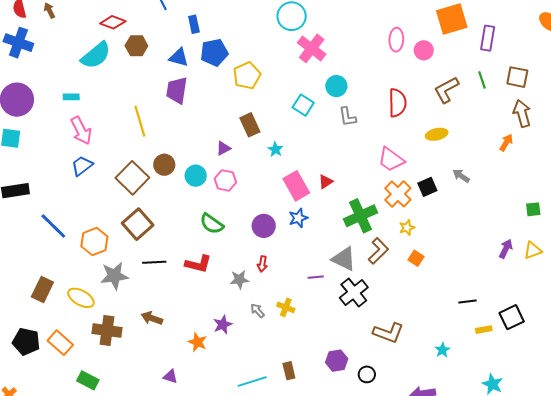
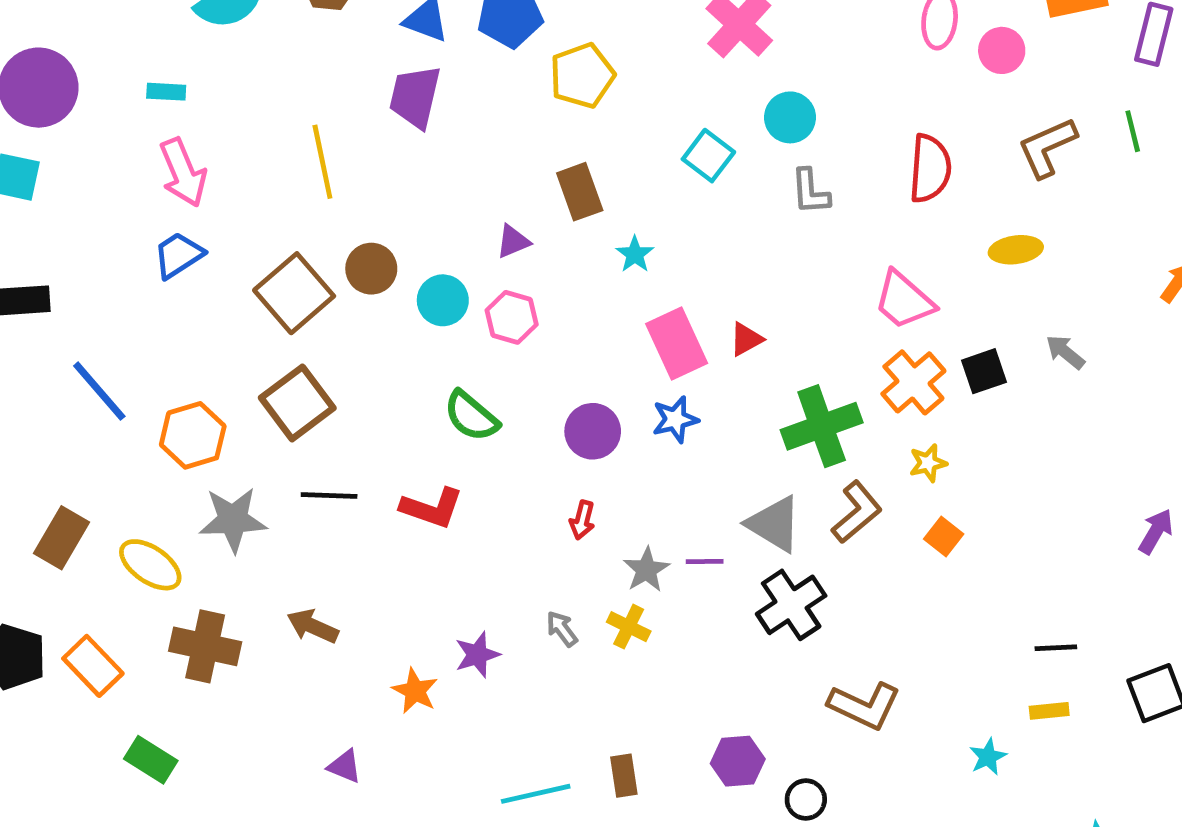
gray star: (239, 279) -> (646, 570), moved, turned -30
yellow rectangle: (484, 330) -> (1049, 711), moved

